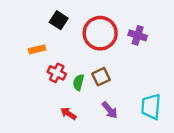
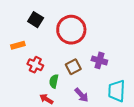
purple cross: (138, 35) -> (99, 60), moved
green semicircle: (78, 82) -> (54, 81), moved

